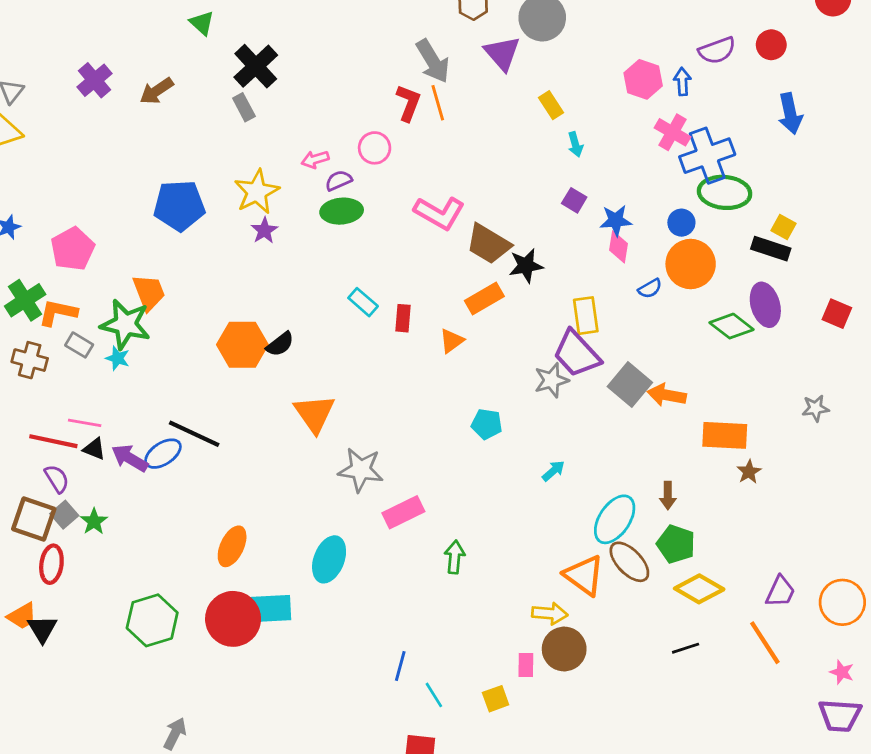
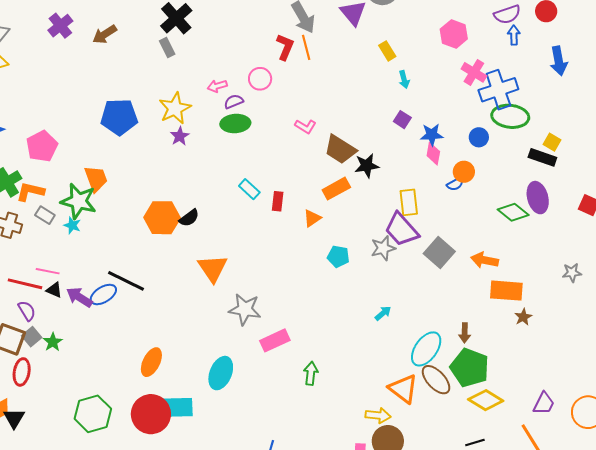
blue arrow: (682, 82) -> (514, 35), moved
pink L-shape: (439, 213) -> (305, 126), size x0.6
orange circle: (691, 264) -> (464, 172), moved, size x0.6
orange arrow: (667, 395) -> (485, 260), moved
cyan pentagon: (487, 424) -> (338, 257), moved
green pentagon: (676, 544) -> (470, 368), size x1.4

